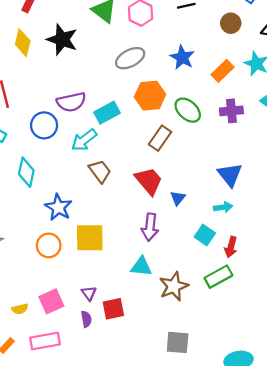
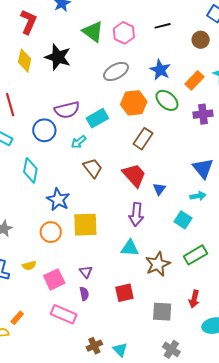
green ellipse: (188, 110) -> (167, 100), moved
cyan arrow: (84, 140) -> (79, 142), size x0.7
red arrow: (231, 247) -> (194, 299), moved
yellow semicircle: (20, 309) -> (29, 266), moved
red square: (113, 309) -> (124, 293), moved
pink rectangle: (45, 341) -> (64, 314), moved, turned 35

